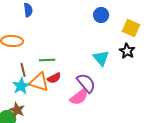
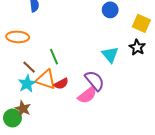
green line: (47, 60) -> (54, 57), turned 70
brown line: (23, 70) -> (29, 67), turned -32
red semicircle: (54, 78) -> (61, 84), moved

